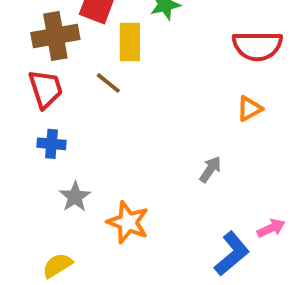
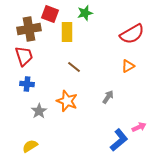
red semicircle: (257, 46) -> (132, 34), turned -30
brown line: (108, 83) -> (74, 67), moved
orange star: (128, 222) -> (67, 101), moved

